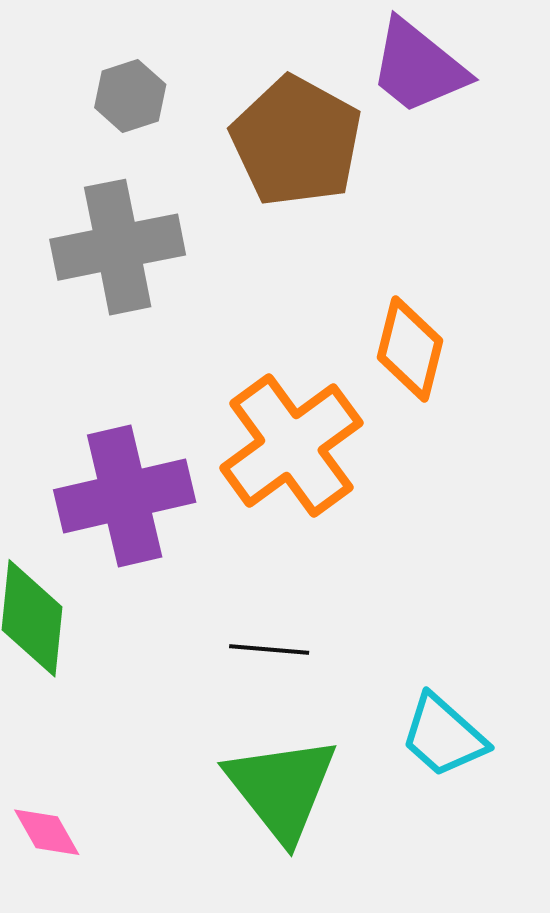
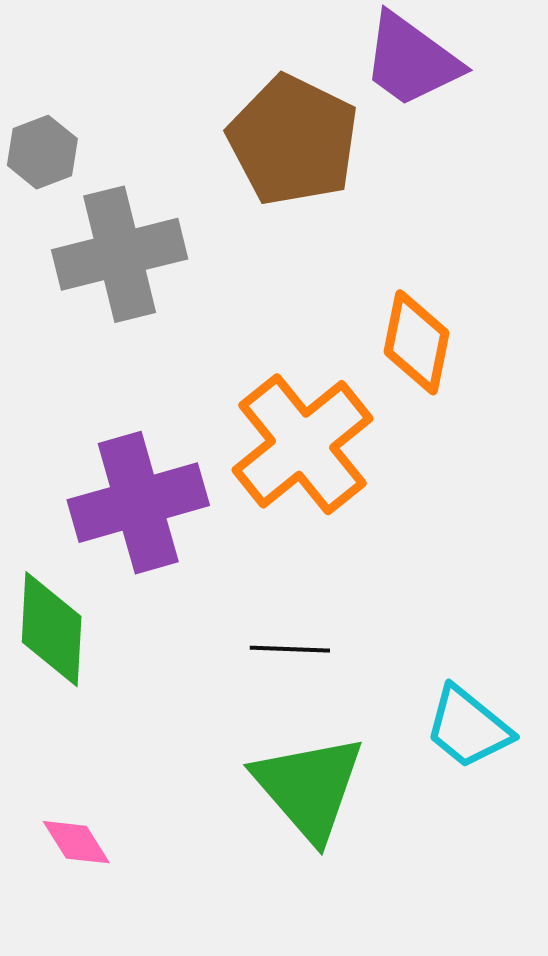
gray hexagon: (130, 96) -> (42, 152), moved

